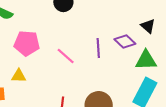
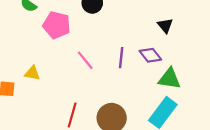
black triangle: (148, 26) -> (165, 26), moved
pink pentagon: (27, 43) -> (57, 25), moved

